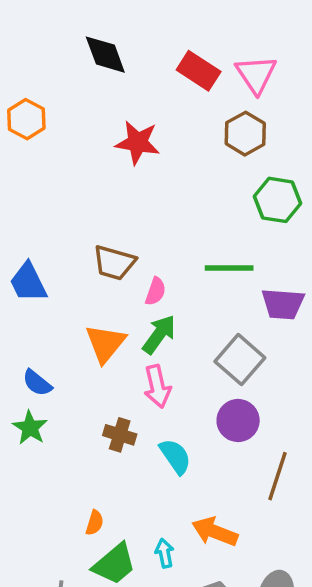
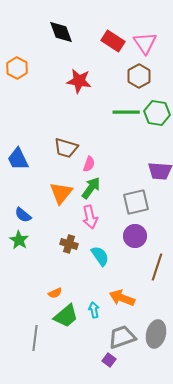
green line: (229, 268) -> (126, 112), moved
gray square: (240, 360) -> (136, 202), turned 36
orange semicircle: (95, 523) -> (55, 293), turned 48

